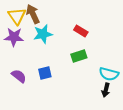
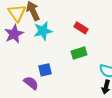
purple star: (14, 37) -> (14, 34), turned -30
purple semicircle: (19, 76) -> (31, 83), moved

